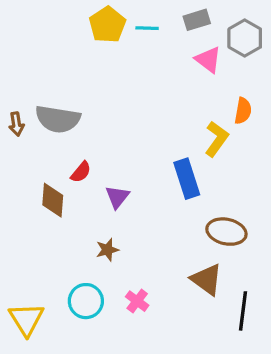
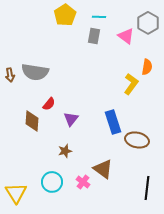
gray rectangle: (197, 20) -> (94, 36), moved, turned -63
cyan line: (147, 28) -> (99, 17), moved
blue rectangle: (187, 179) -> (113, 122), moved
brown triangle: (207, 280) -> (103, 169), moved

